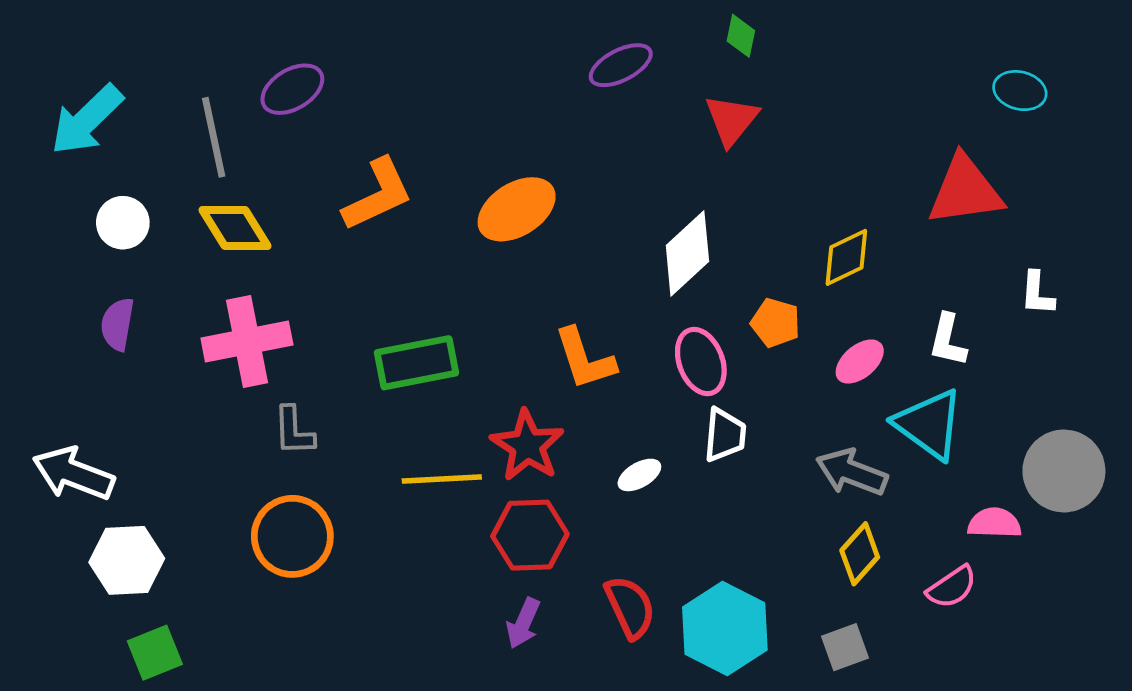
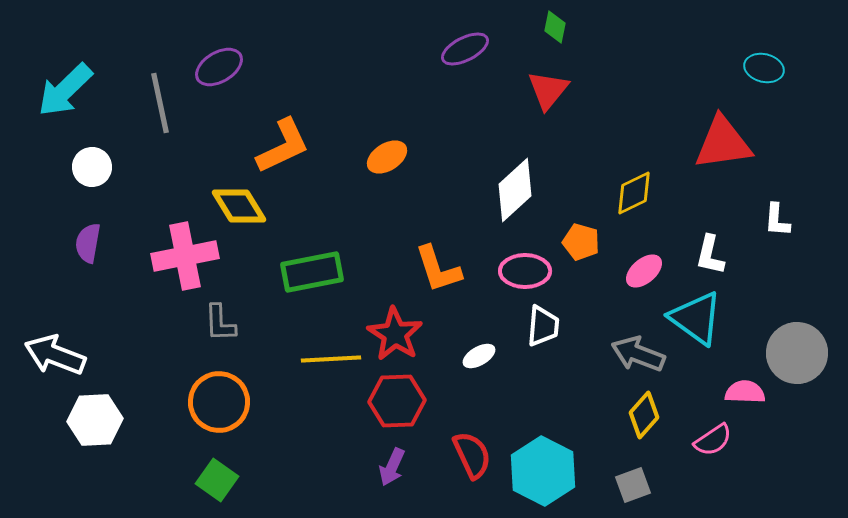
orange ellipse: (517, 209) -> (387, 157), size x0.7
yellow diamond: (235, 228) -> (239, 206), moved
pink ellipse: (701, 362) -> (525, 271), turned -69
green square: (155, 653) -> (217, 480), moved, turned -33

